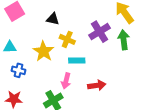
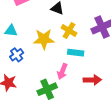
yellow star: (43, 51) -> (44, 39), turned 30
blue cross: (18, 70) -> (17, 55), turned 32

